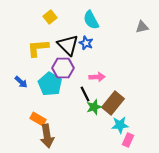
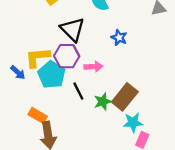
blue star: (86, 43) -> (119, 38), moved
yellow L-shape: (38, 48) -> (38, 57), moved
pink arrow: (97, 77) -> (93, 67), moved
black line: (85, 94) -> (78, 91), moved

